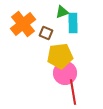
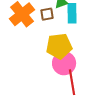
brown square: (46, 33) -> (47, 14), moved, turned -32

